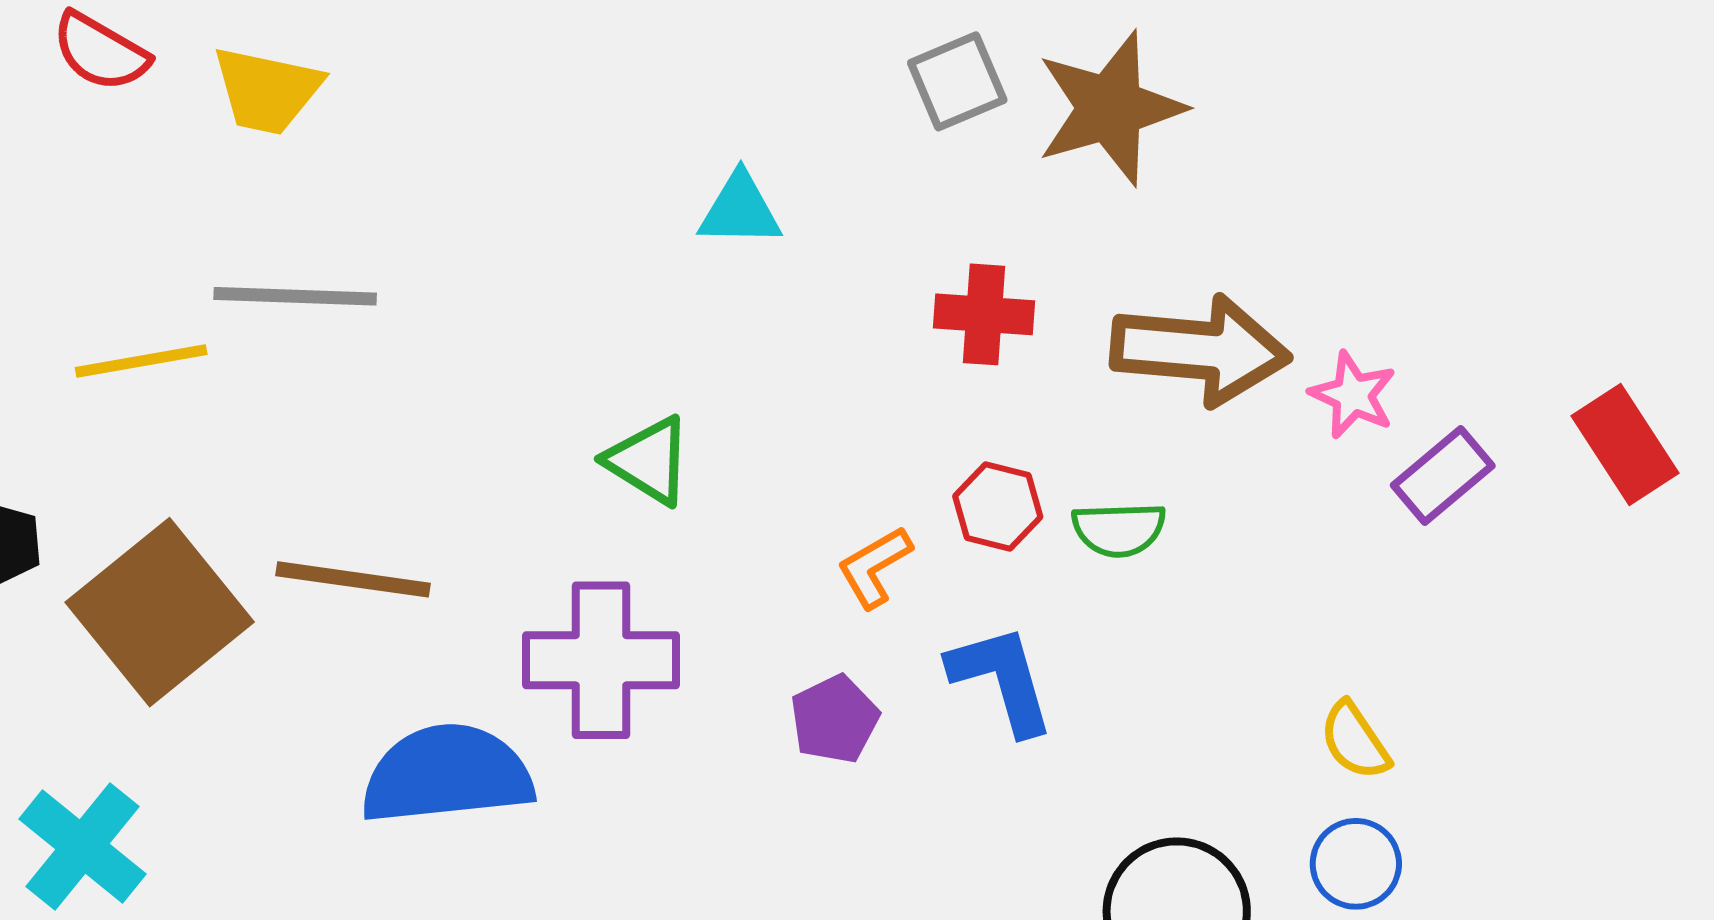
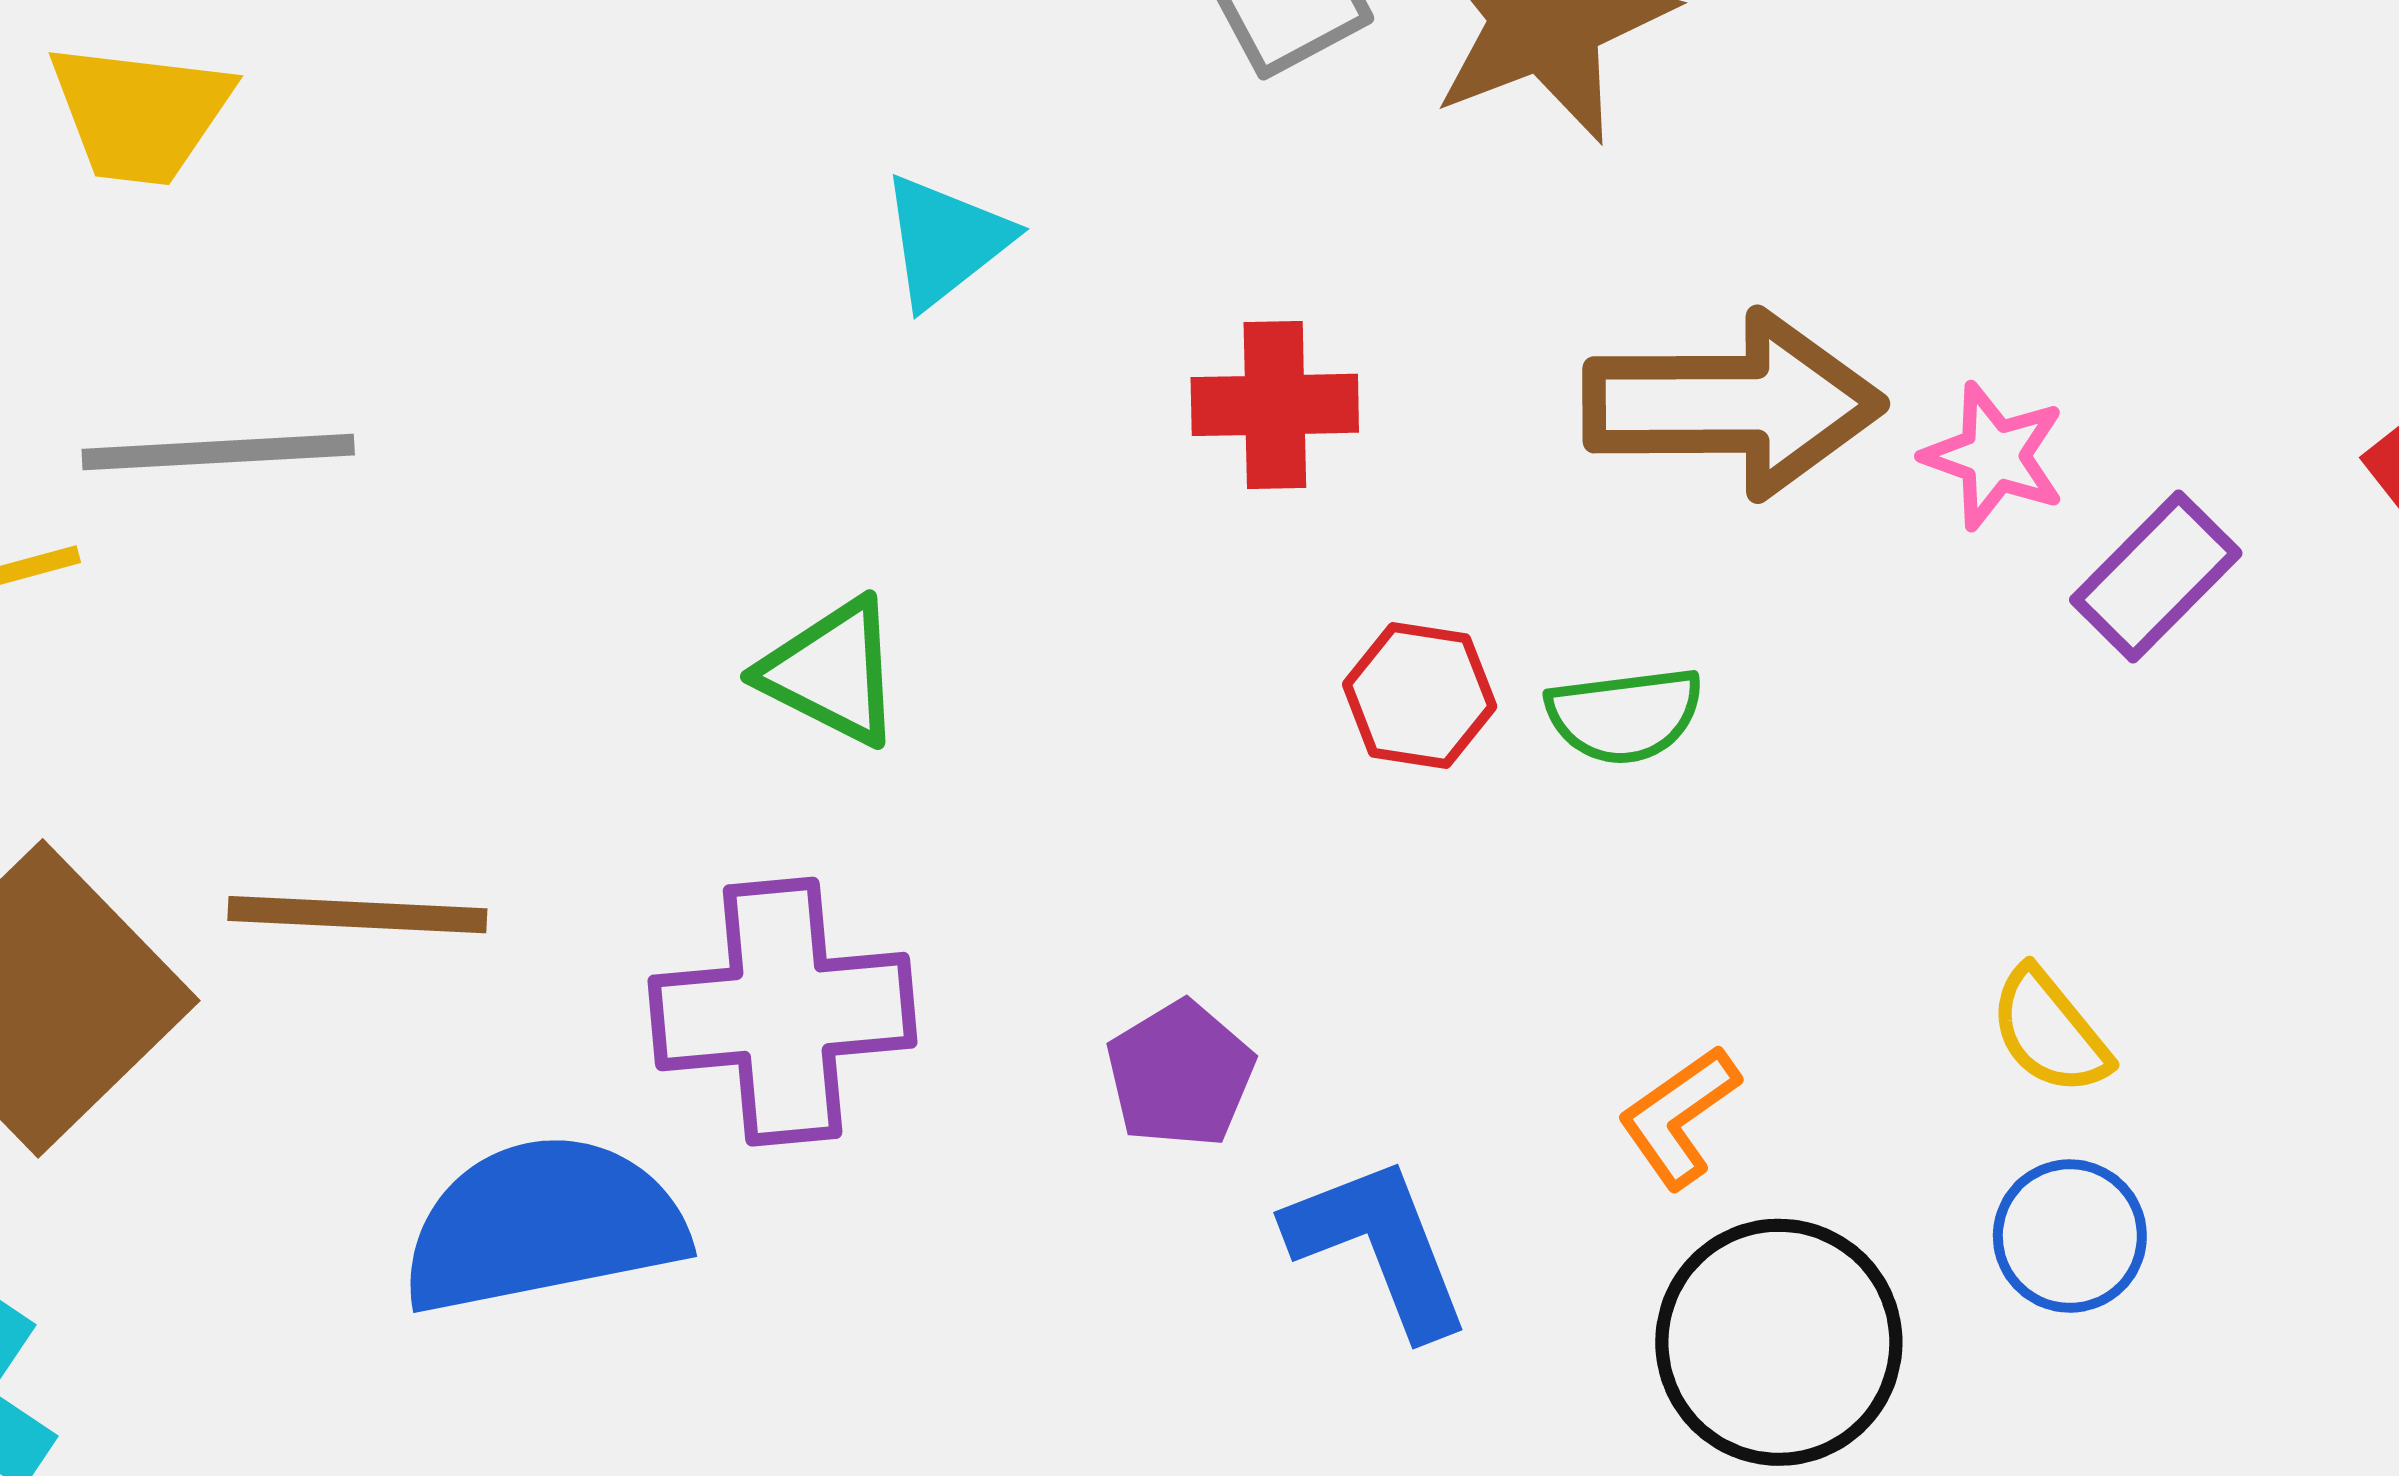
cyan triangle: (740, 210) -> (946, 241), turned -34
red cross: (984, 314) -> (1275, 405), moved
orange L-shape: (874, 567) -> (1679, 1117), moved
blue L-shape: (1002, 679) -> (1379, 1246), moved

